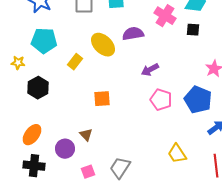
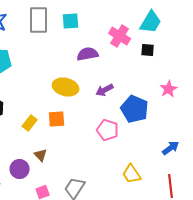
yellow ellipse: (103, 45) -> (66, 87), moved, turned -30
yellow rectangle: (75, 62) -> (30, 123), moved
pink pentagon: (161, 100) -> (108, 130), moved
blue pentagon: (198, 100) -> (135, 109), moved

